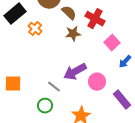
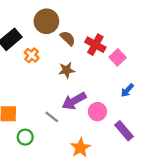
brown star: (73, 34) -> (67, 70), moved
pink square: (112, 43) -> (118, 57), moved
green circle: (45, 106) -> (25, 137), moved

